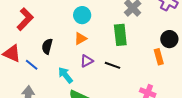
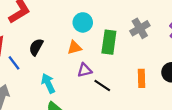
green rectangle: (120, 35) -> (109, 42), moved
orange rectangle: (159, 57) -> (141, 78), moved
purple triangle: (87, 61) -> (85, 70), moved

